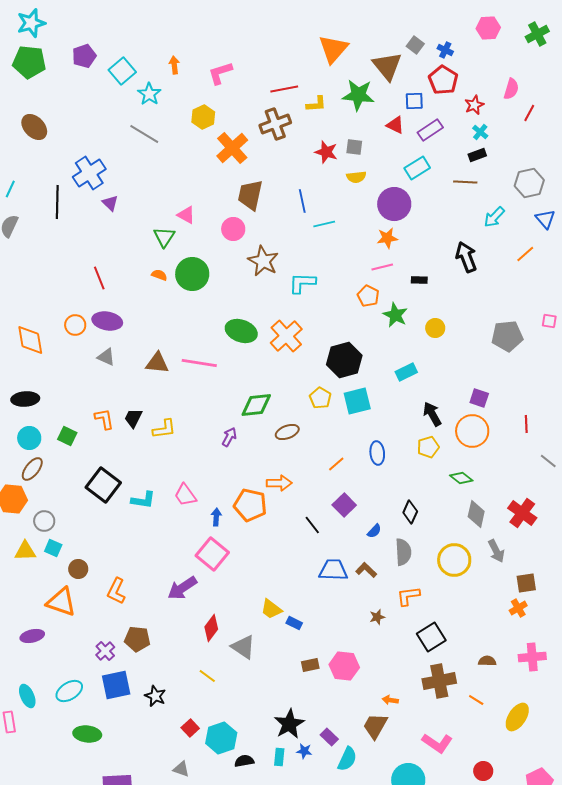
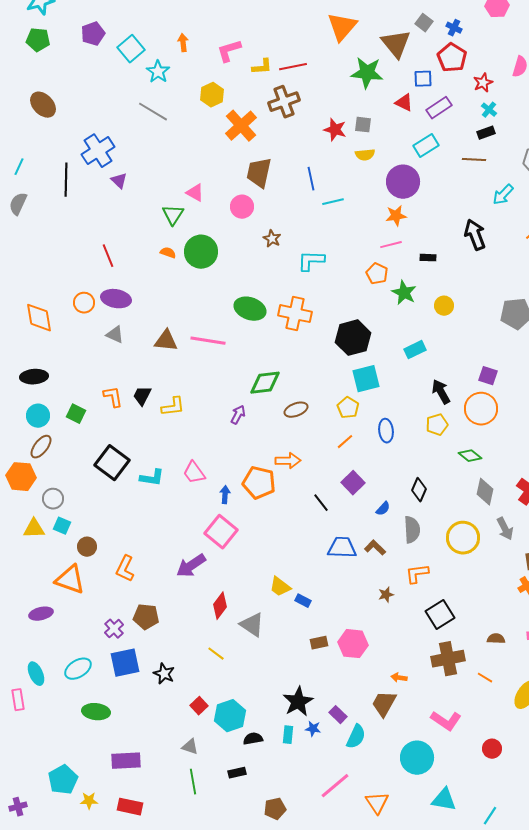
green pentagon: (29, 62) -> (38, 40), size x0.7
yellow L-shape: (316, 104) -> (262, 67), moved
brown star: (263, 261) -> (272, 239), size x0.6
orange cross: (286, 336) -> (295, 314), turned -36
yellow pentagon: (320, 398) -> (348, 408), moved

